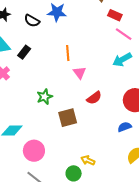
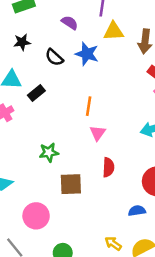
red semicircle: (94, 98) -> (108, 167), turned -63
pink circle: (34, 151) -> (36, 216), moved
yellow arrow: (88, 160) -> (113, 243), moved

